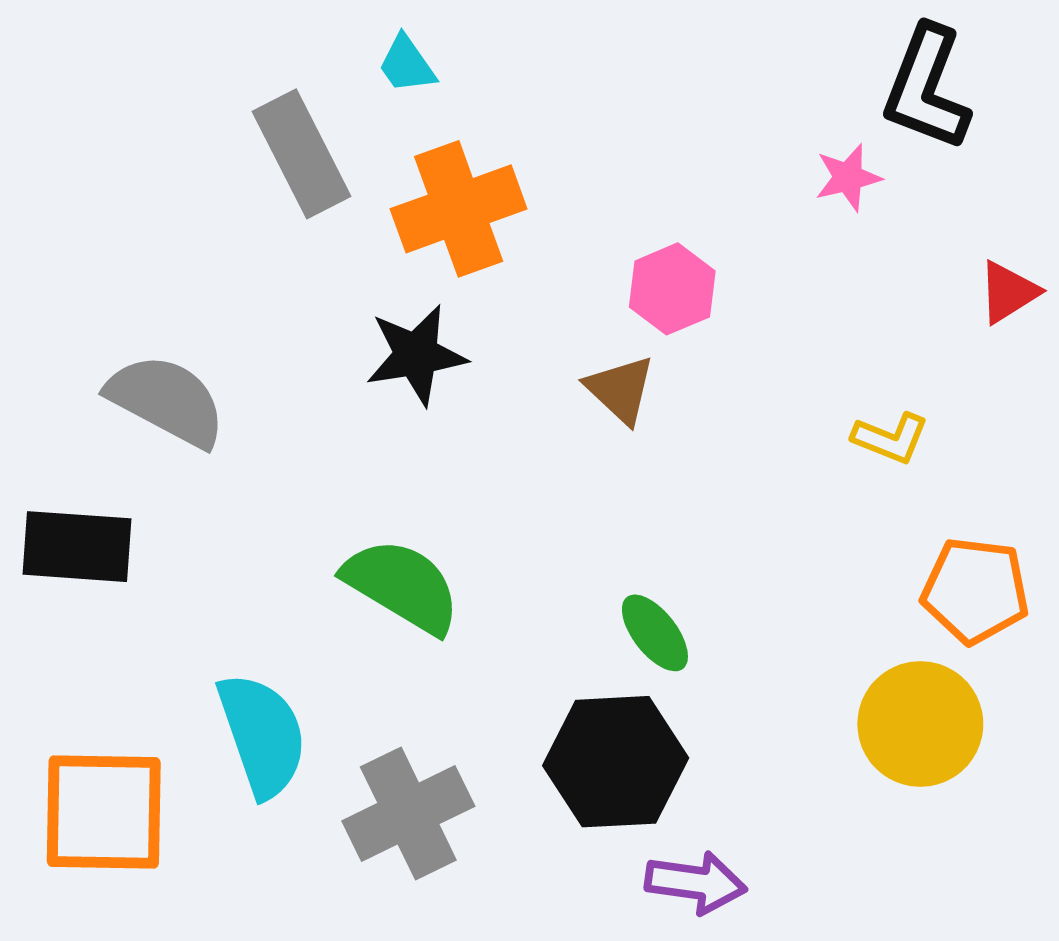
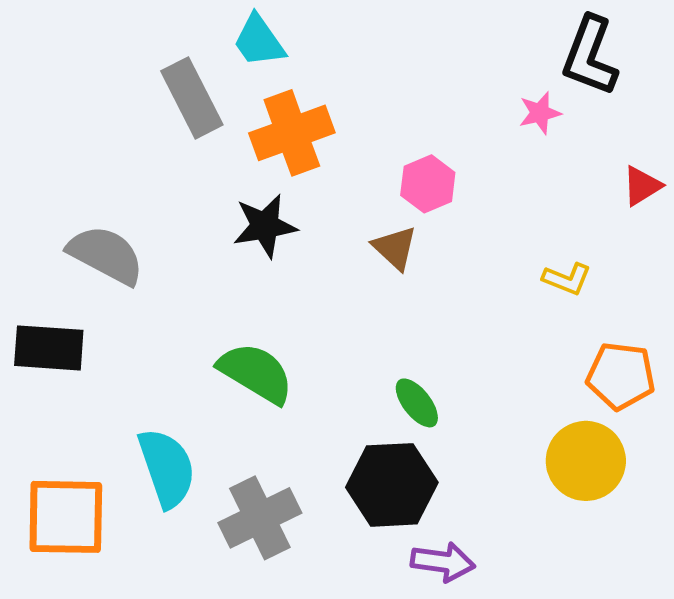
cyan trapezoid: (407, 64) -> (259, 41), size x1.4

